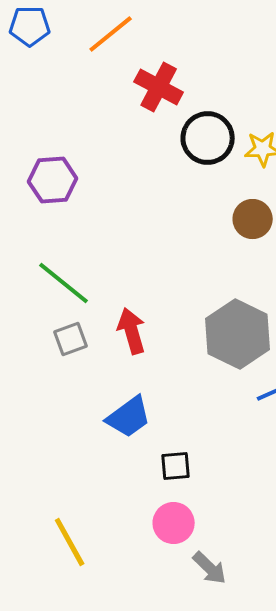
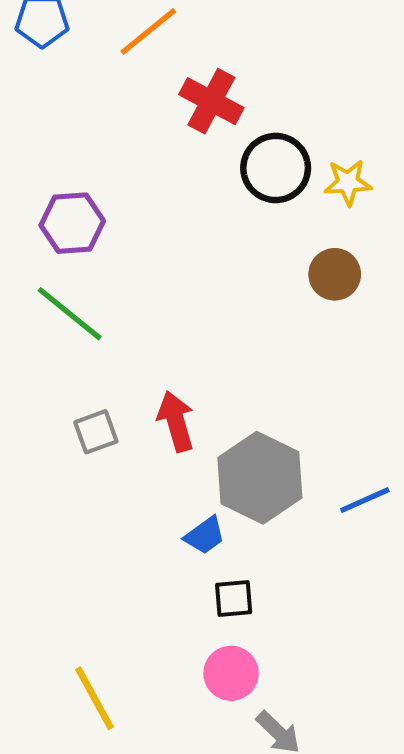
green line: (64, 283) -> (70, 314), moved
gray hexagon: (238, 334) -> (260, 478), moved
blue trapezoid: (129, 417) -> (205, 535), moved, size x0.7

